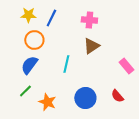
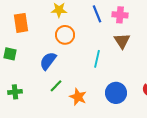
blue line: (51, 18) -> (97, 14), moved, turned -48
brown triangle: (91, 46) -> (122, 41), turned -30
blue semicircle: (29, 65) -> (48, 61), moved

